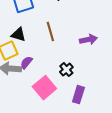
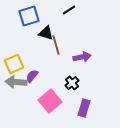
black triangle: (18, 35) -> (46, 33), moved
purple arrow: (88, 40) -> (82, 57), moved

